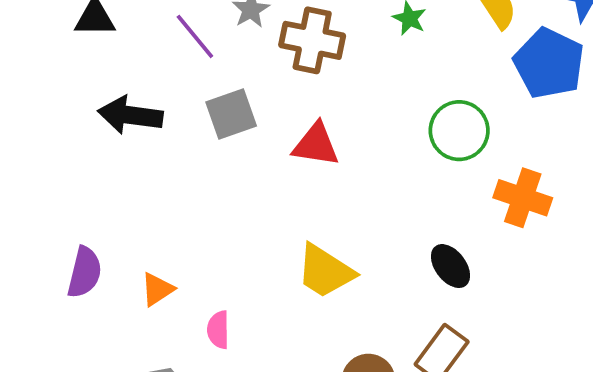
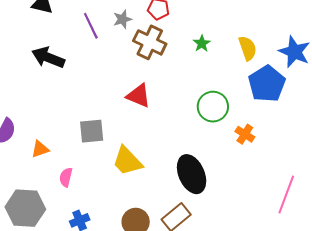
gray square: (231, 114) -> (92, 131), moved
orange cross: (523, 198) -> (245, 134), moved, size x0.7
black ellipse: (450, 266) -> (192, 174), size x1.6

